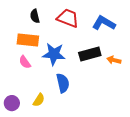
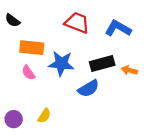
black semicircle: (35, 16) -> (12, 20), moved, turned -40
blue semicircle: (63, 83) -> (88, 88), moved, turned 72

